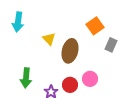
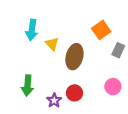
cyan arrow: (18, 22) -> (32, 30), moved
pink circle: (90, 79) -> (113, 87), moved

